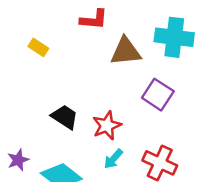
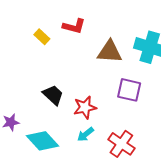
red L-shape: (94, 19) -> (74, 26), moved
purple square: (158, 95) -> (129, 90), turned -30

